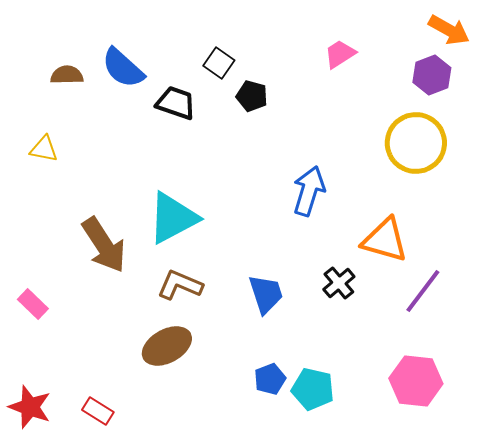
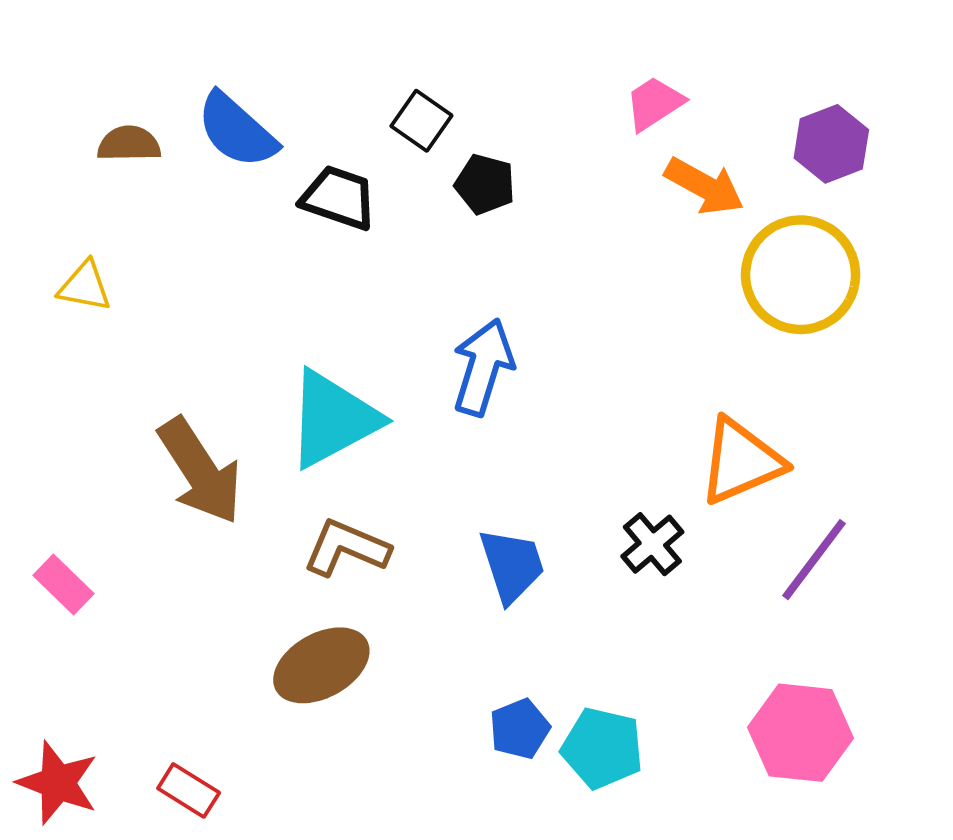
orange arrow: (449, 30) -> (704, 186), moved
blue arrow: (309, 191) -> (483, 367), moved
orange triangle: (385, 240) -> (741, 461), turned -39

